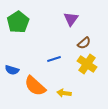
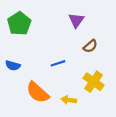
yellow cross: (87, 64) -> (94, 82), moved
blue semicircle: (12, 70) -> (13, 65), moved

